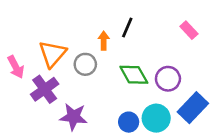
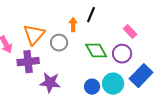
pink rectangle: (189, 30) -> (130, 32), moved
purple cross: (45, 89) -> (28, 62), turned 30

